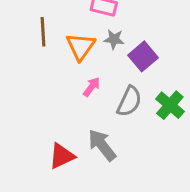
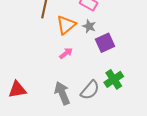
gray semicircle: (129, 101) -> (90, 90), moved
red triangle: (62, 156) -> (17, 90), moved

